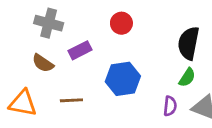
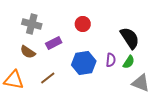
black semicircle: (189, 43) -> (130, 38), turned 135
brown line: (71, 100) -> (48, 78), turned -35
purple semicircle: (170, 106) -> (111, 60), moved

